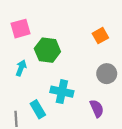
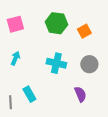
green hexagon: (47, 50) -> (56, 23), moved
cyan cross: (62, 92) -> (56, 63), moved

